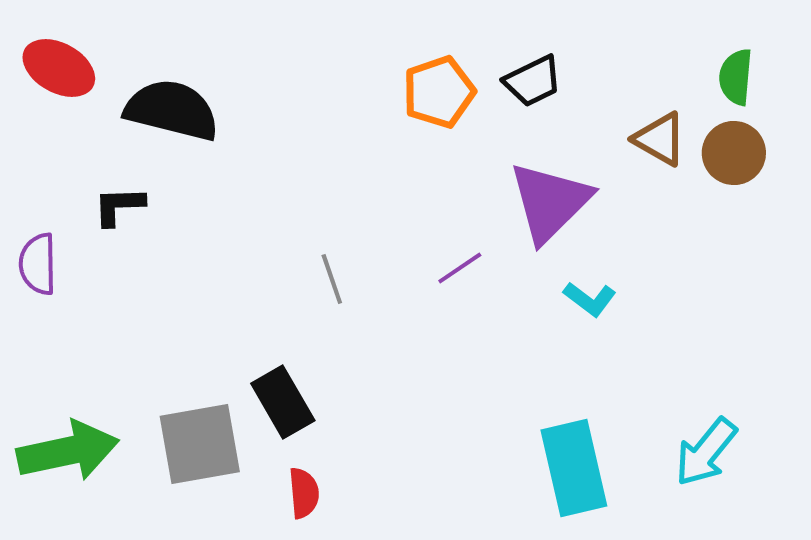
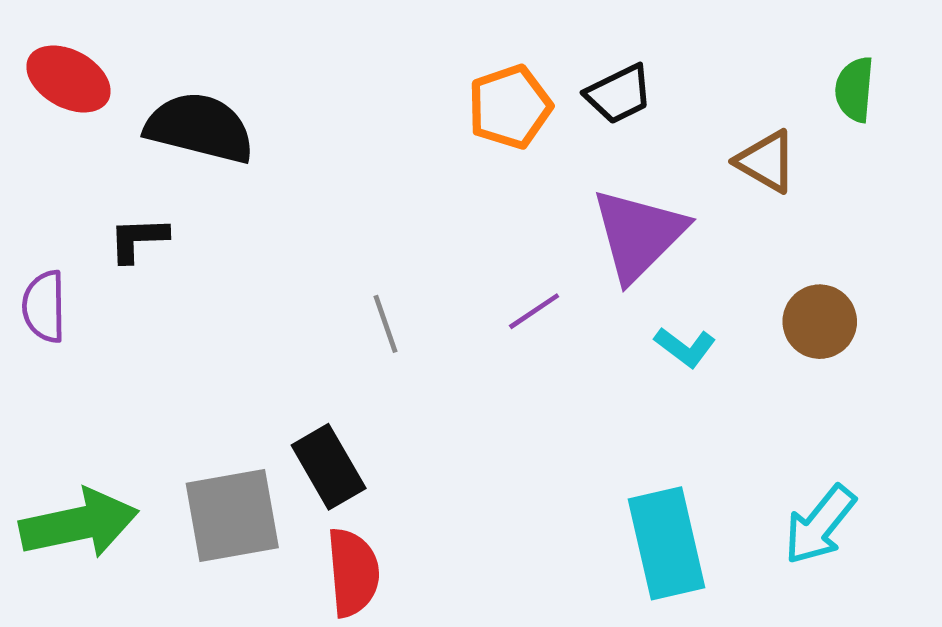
brown circle: (734, 153) -> (820, 322), moved
red semicircle: (304, 493) -> (353, 572), size x1.5

